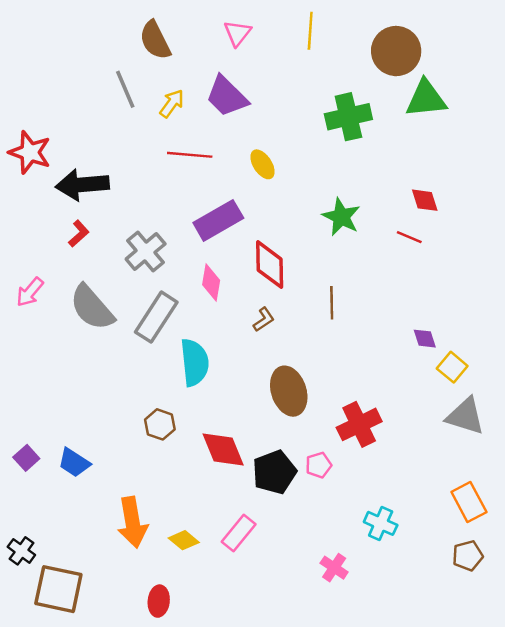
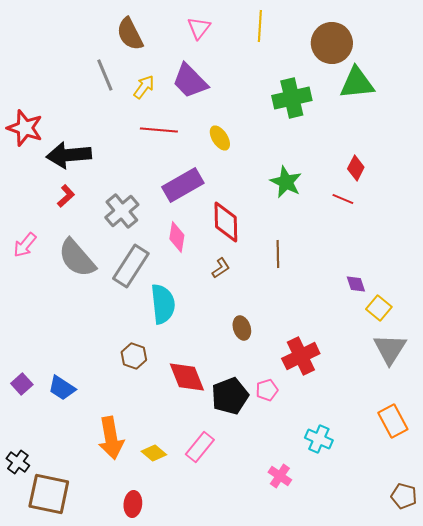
red diamond: (425, 200) -> (356, 168), turned 45
brown ellipse: (289, 391) -> (242, 328), size x0.6
gray triangle: (465, 416) -> (390, 349), turned 45
brown pentagon: (468, 556) -> (404, 496), moved, turned 30

